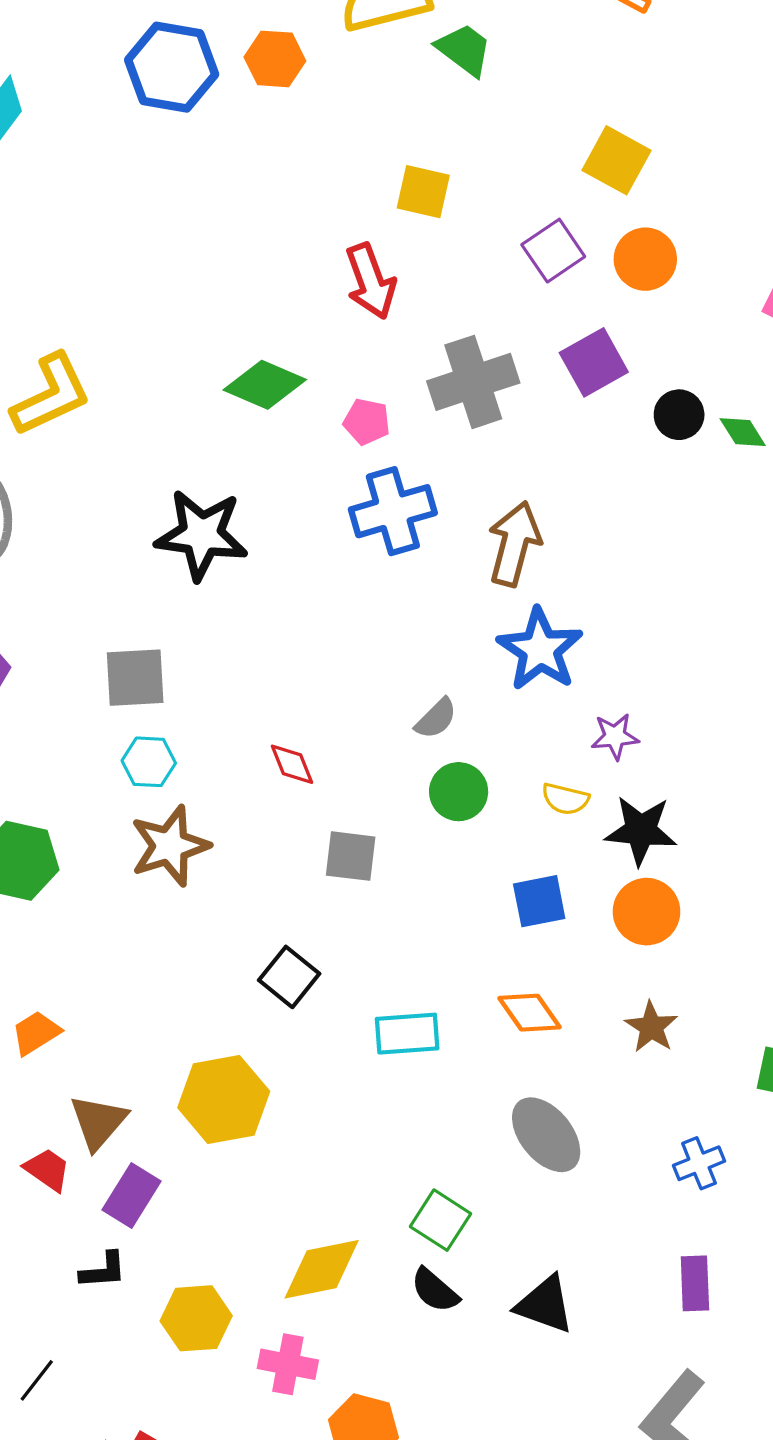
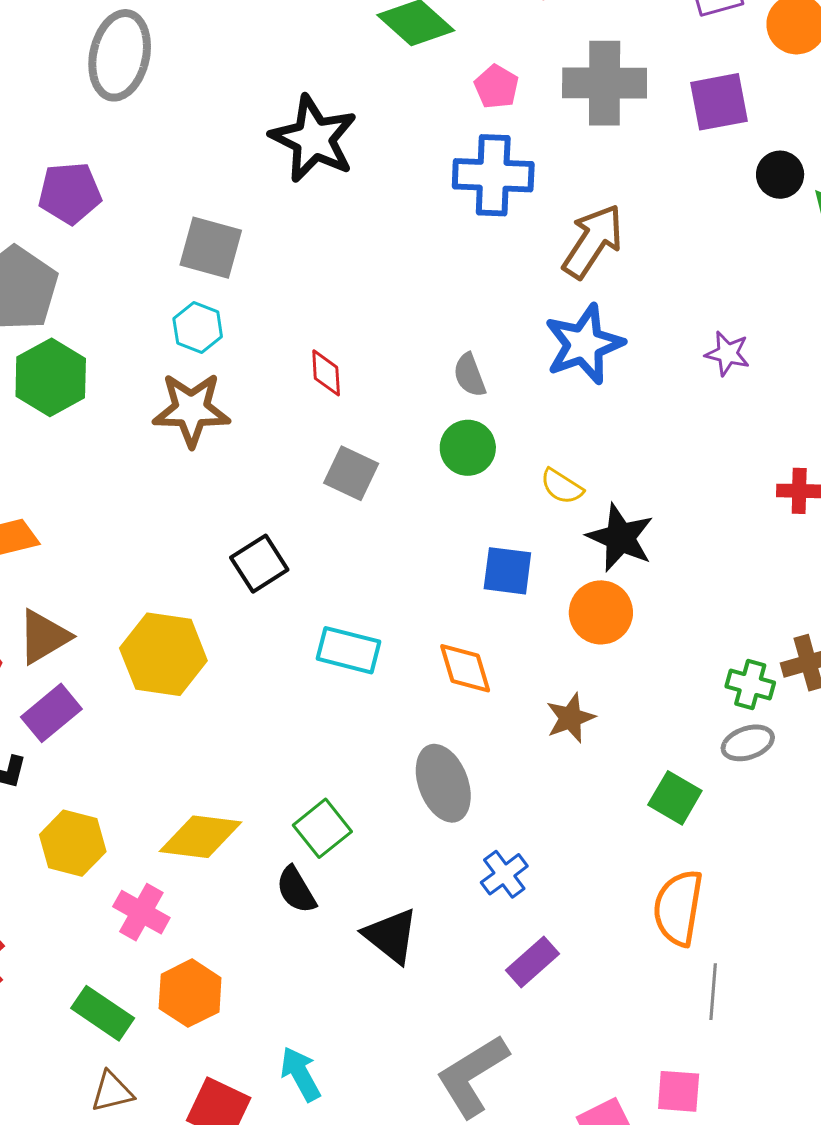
gray semicircle: (436, 719) -> (470, 375), turned 96
purple star: (615, 736) -> (727, 353), moved
blue cross: (699, 1163) -> (504, 874), moved, turned -33
purple rectangle: (695, 1283) -> (533, 962), turned 32

